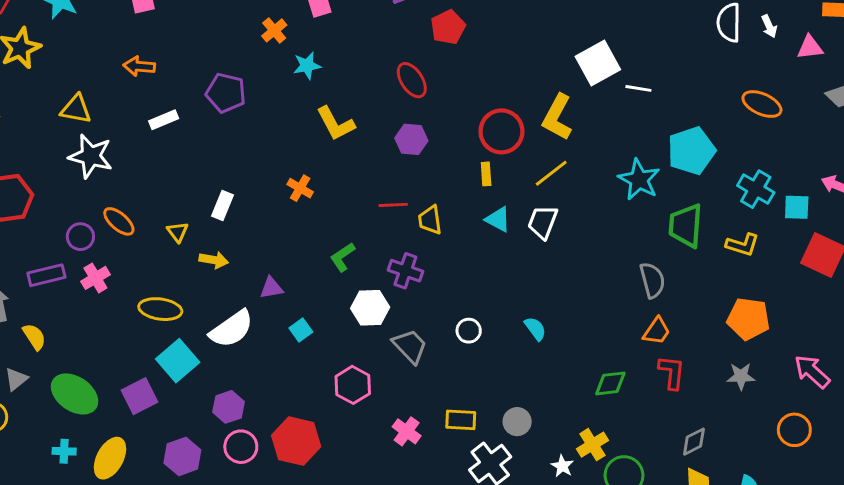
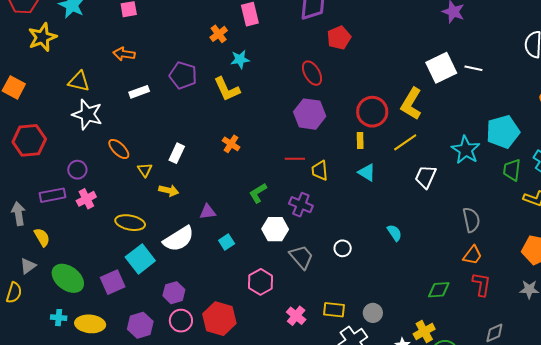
white line: (638, 88) -> (473, 68), moved
yellow L-shape: (336, 124) -> (227, 89), moved
purple hexagon: (411, 139) -> (310, 114), size x1.4
orange ellipse: (119, 221) -> (119, 149), moved
white trapezoid: (543, 222) -> (426, 177), moved
green trapezoid: (686, 226) -> (512, 170), moved, size x0.7
cyan semicircle: (535, 329) -> (394, 233), moved
yellow ellipse: (110, 458) -> (90, 324), turned 64

